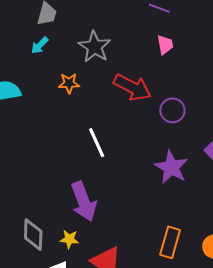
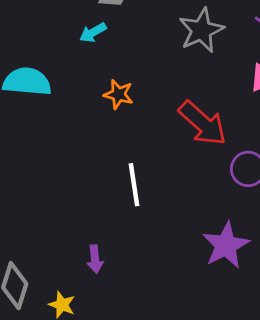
gray star: (95, 47) -> (201, 30), moved
purple arrow: (84, 201) -> (95, 259), size x0.5

